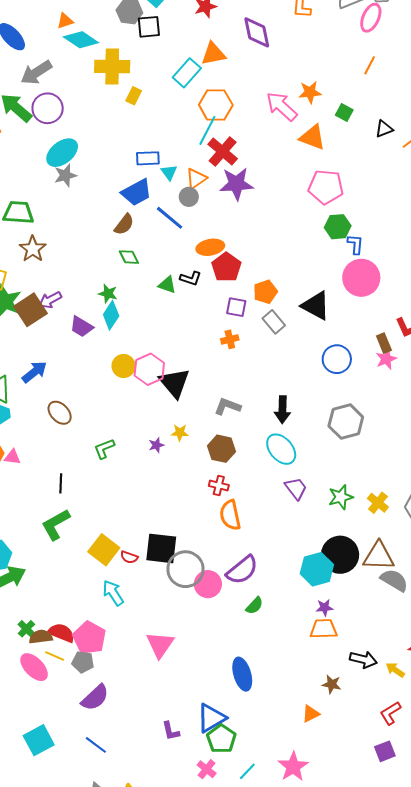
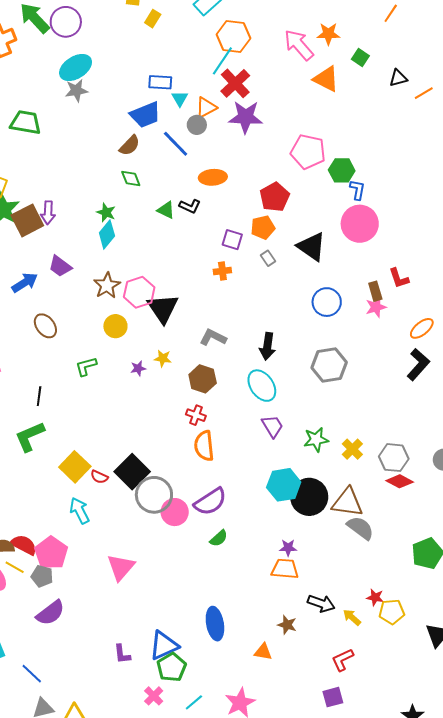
pink pentagon: (326, 187) -> (308, 152), moved
brown star: (33, 249) -> (107, 285), moved
red pentagon: (226, 267) -> (275, 197), moved
purple arrow: (50, 300) -> (48, 213), turned -65
gray rectangle: (274, 322) -> (268, 258), size x0.7
purple trapezoid: (81, 327) -> (60, 266), moved
yellow circle: (124, 366) -> (115, 326), moved
black square: (161, 548) -> (132, 472), turned 32
cyan hexagon: (317, 569) -> (284, 485), moved
blue ellipse: (242, 674) -> (215, 624), moved
orange triangle: (311, 714) -> (263, 652), turned 30
blue line: (96, 745) -> (32, 674), moved

